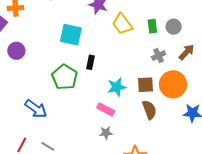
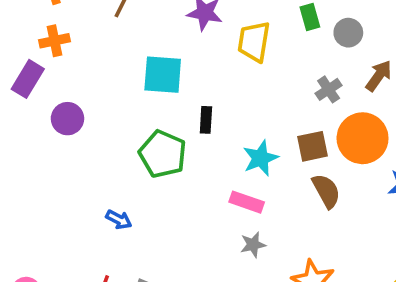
yellow trapezoid: (122, 24) -> (254, 42), turned 55
green rectangle: (152, 26) -> (310, 17), moved
blue arrow: (36, 109) -> (119, 219), size x0.6

